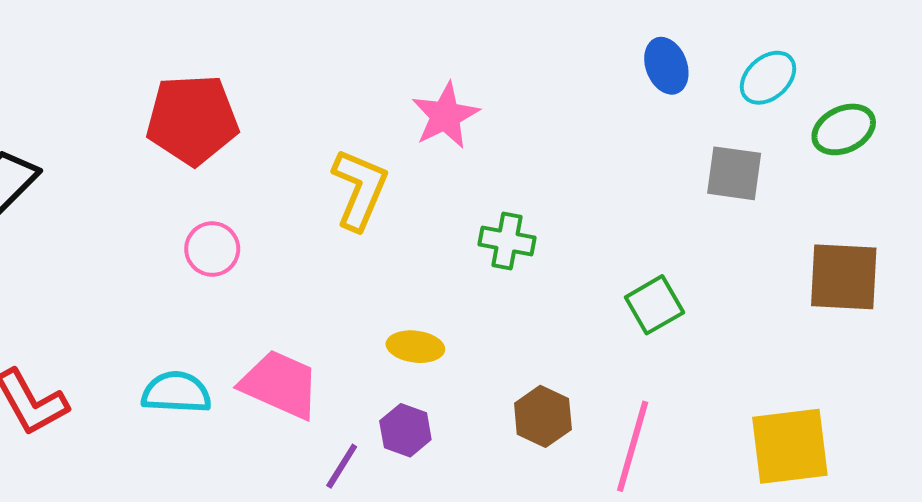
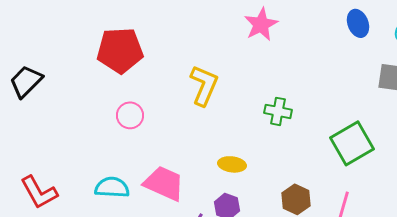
pink star: (445, 116) -> (261, 24), moved
green square: (654, 305) -> (352, 143), size x1.5

